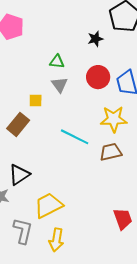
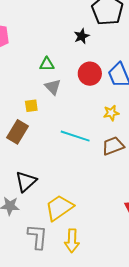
yellow star: (114, 119) -> (111, 113), size x0.6

